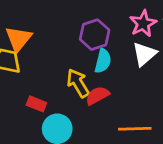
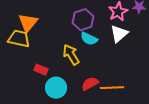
cyan semicircle: (103, 61) -> (89, 39), turned 102
red semicircle: (97, 96) -> (90, 84), moved

